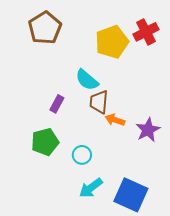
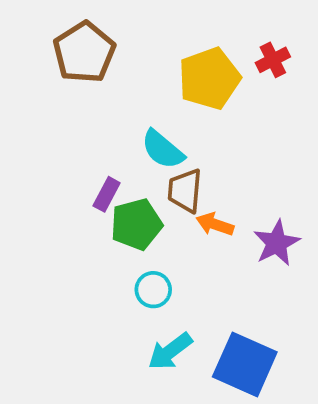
red cross: (146, 32) -> (273, 60), size x0.7
green pentagon: (45, 142) -> (136, 224), moved

